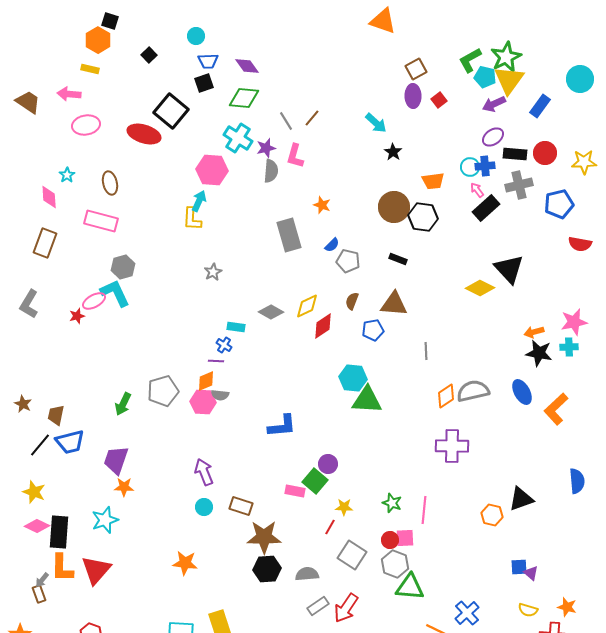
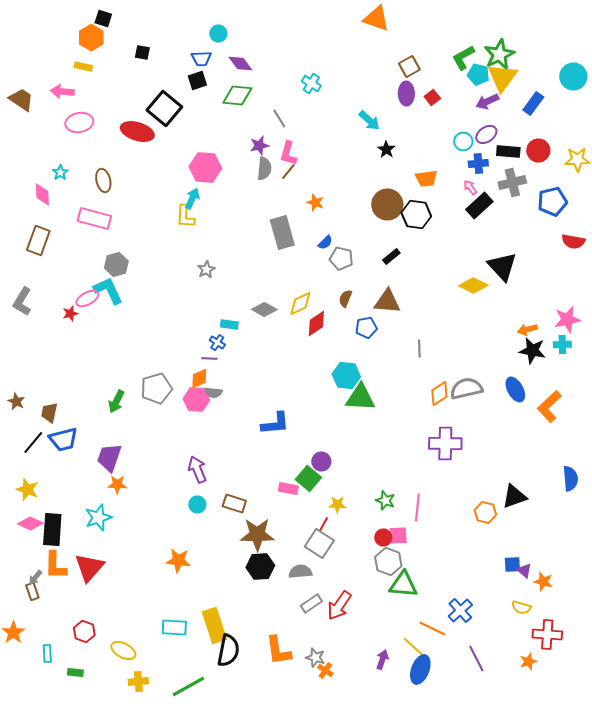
cyan circle: (196, 36) -> (218, 34), moved
black square: (149, 55) -> (142, 52), turned -35
brown line: (312, 118) -> (288, 172), moved
cyan cross: (238, 138) -> (311, 84), moved, size x0.7
cyan circle: (470, 167) -> (463, 142), moved
black rectangle: (398, 259) -> (391, 256), turned -60
gray square: (352, 555) -> (319, 544), moved
orange star: (567, 607) -> (543, 582), moved

